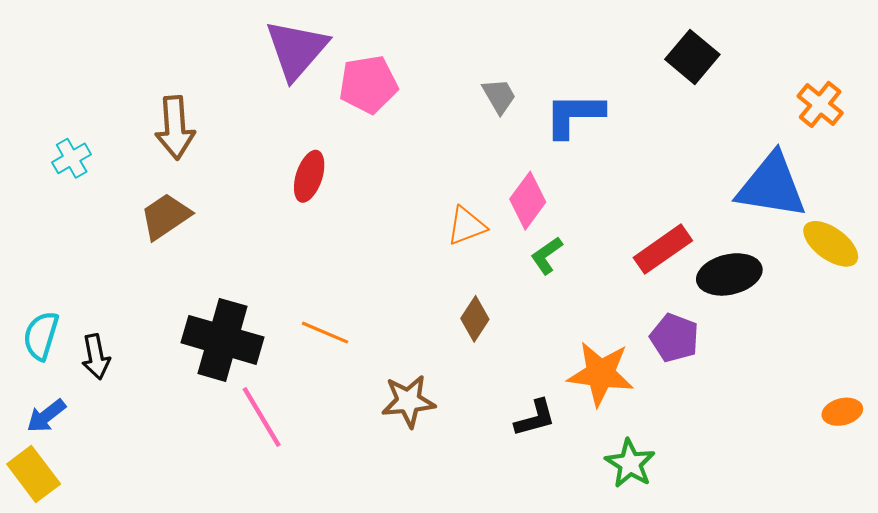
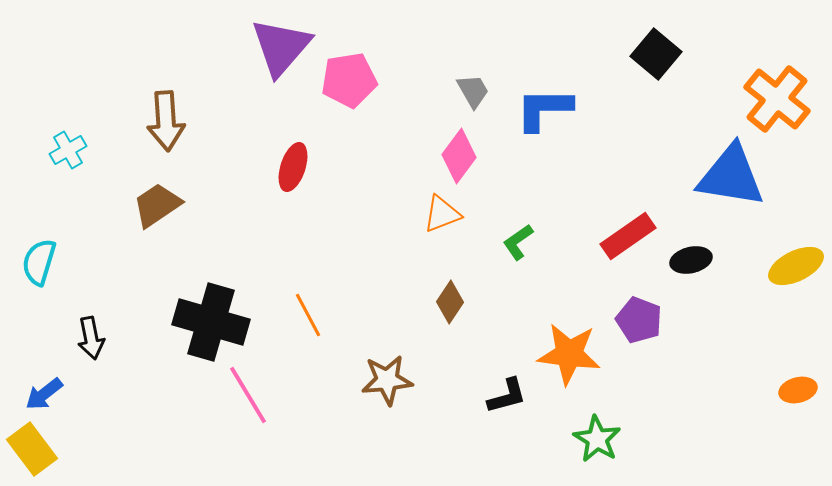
orange cross: (820, 104) -> (777, 99), size x1.5
pink diamond: (528, 201) -> (459, 156), moved
yellow ellipse: (831, 244) -> (796, 266), moved, turned -62
black ellipse: (729, 274) -> (691, 260), size x0.7
orange line: (325, 333) -> (308, 315), turned 39
cyan semicircle: (41, 336) -> (39, 262), moved

